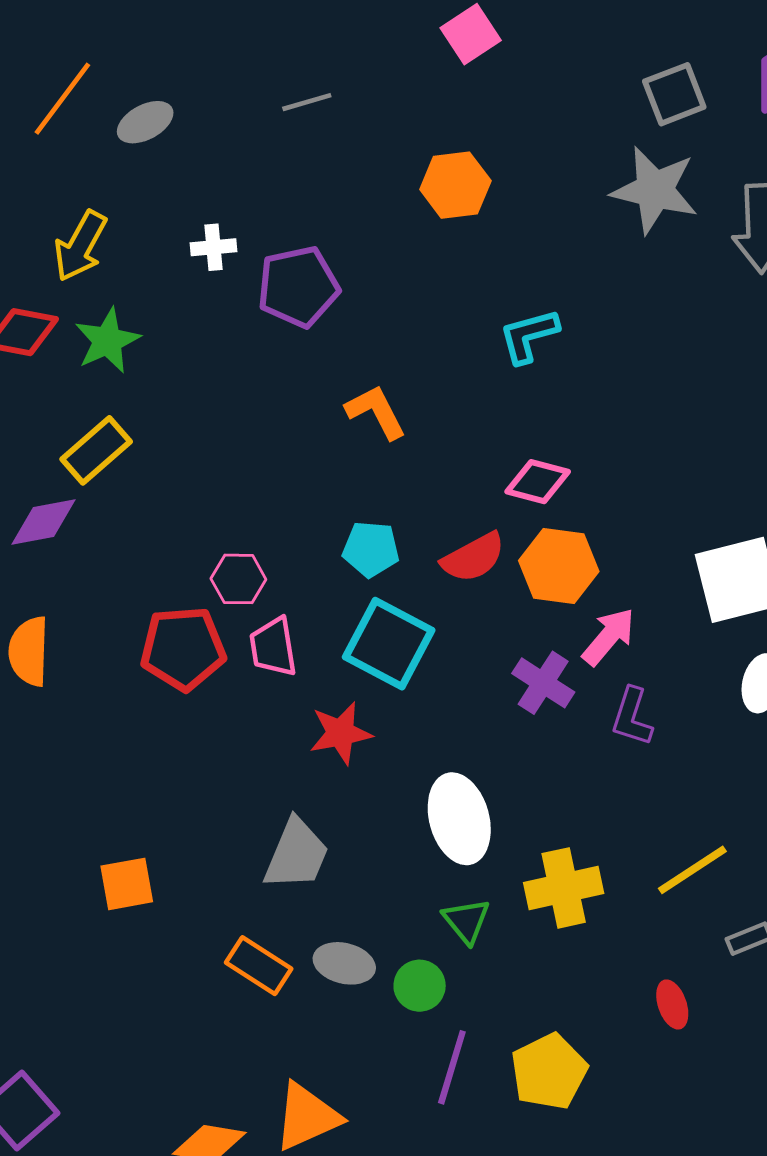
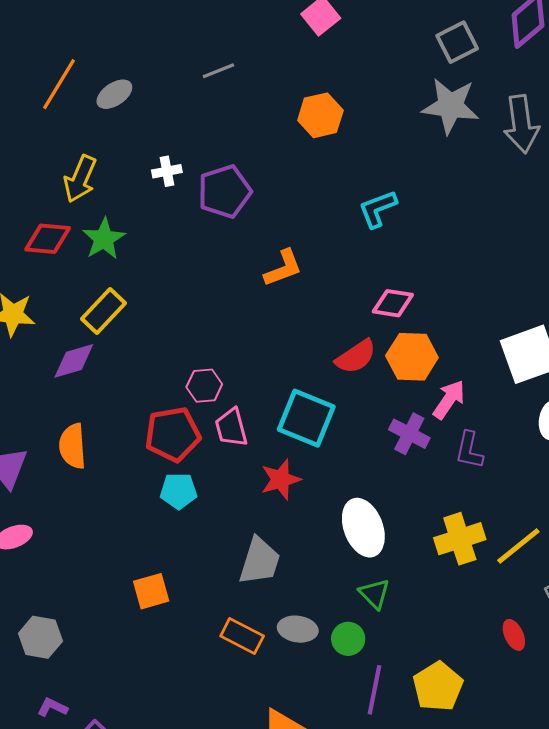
orange L-shape: (376, 412) -> (283, 268), turned 102
cyan pentagon: (371, 549) -> (179, 491), moved
yellow cross: (564, 888) -> (460, 539), moved

